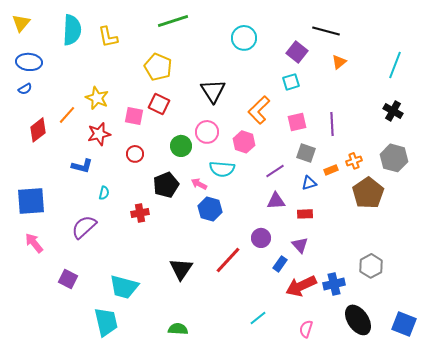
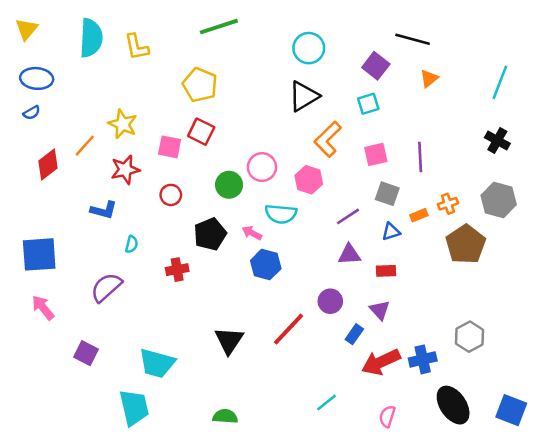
black triangle: (213, 91) -> (304, 96), moved, turned 32

